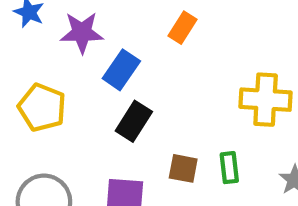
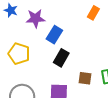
orange rectangle: (183, 28) -> (93, 13), moved

